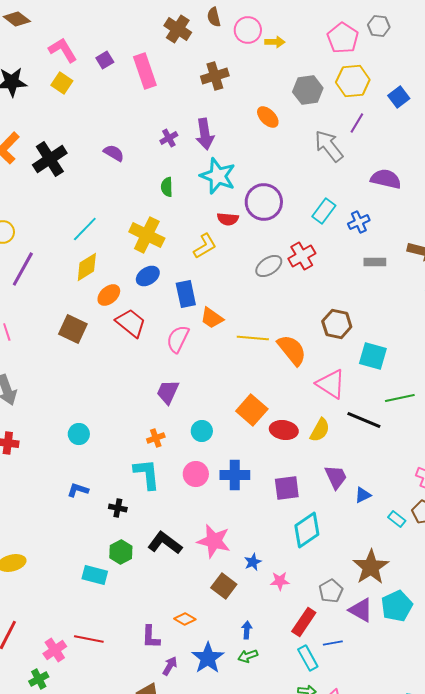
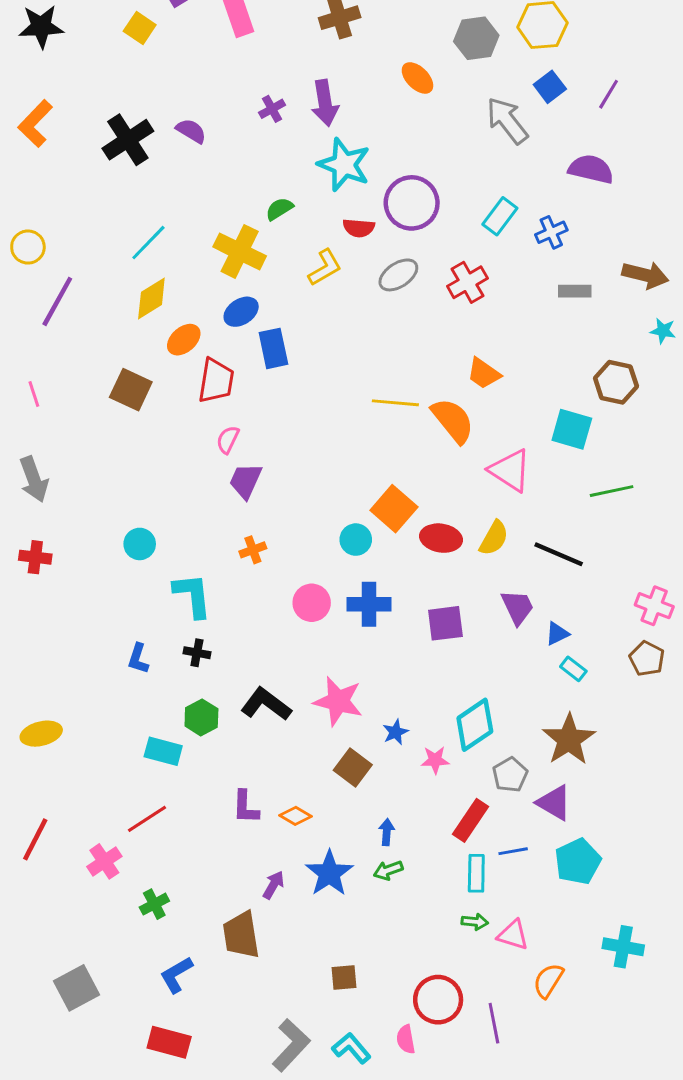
yellow square: (62, 83) -> (140, 28), moved
blue square: (399, 97) -> (550, 87), moved
purple line: (357, 123) -> (609, 94), moved
black cross: (50, 159) -> (128, 140), moved
green semicircle: (167, 187) -> (279, 209), moved, turned 60
gray ellipse: (269, 266) -> (398, 275), moved
blue rectangle: (186, 294) -> (273, 348), moved
orange trapezoid: (212, 318) -> (484, 373), moved
red trapezoid: (131, 323) -> (216, 381), turned 60
brown hexagon: (337, 324) -> (616, 382), moved
pink semicircle: (178, 339) -> (228, 440), moved, size x0.7
purple trapezoid: (168, 392) -> (245, 481), moved
black line: (364, 420) -> (559, 554), moved
cyan circle: (202, 431) -> (356, 540), moved
cyan L-shape: (147, 474) -> (193, 595), moved
blue L-shape: (78, 490) -> (138, 659), moved, turned -90
cyan rectangle: (397, 519) -> (573, 669), moved
cyan diamond: (307, 530) -> (475, 725), moved
cyan pentagon: (397, 606) -> (578, 861), moved
purple L-shape: (151, 637) -> (245, 807), moved
red line: (89, 639) -> (147, 819), moved, turned -44
cyan rectangle: (308, 658) -> (476, 873), turned 30
green cross: (39, 679) -> (154, 904), moved

